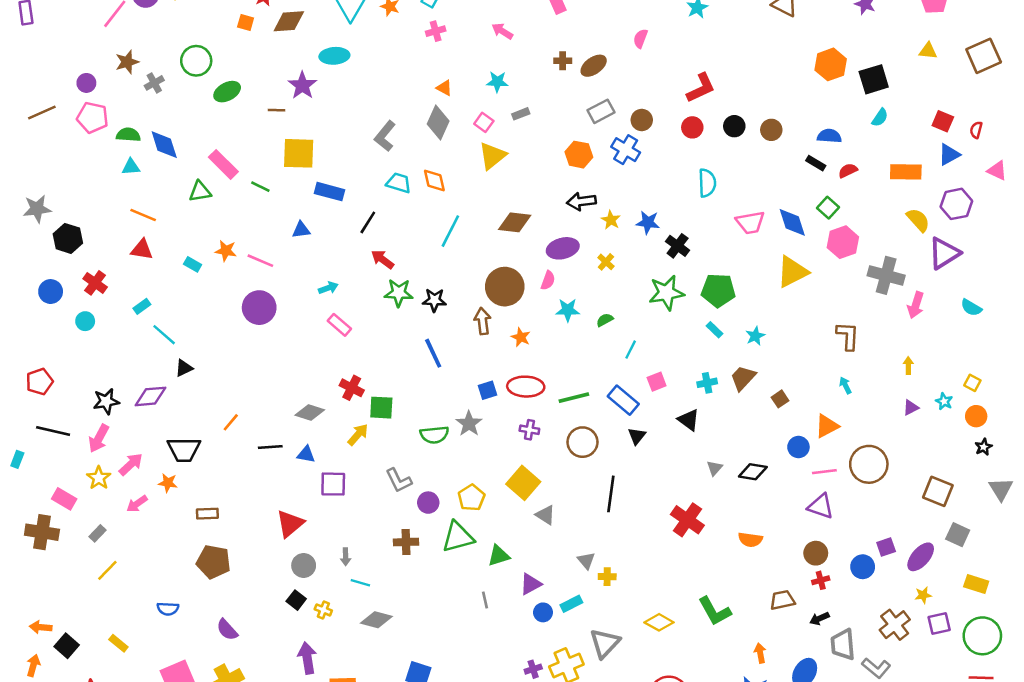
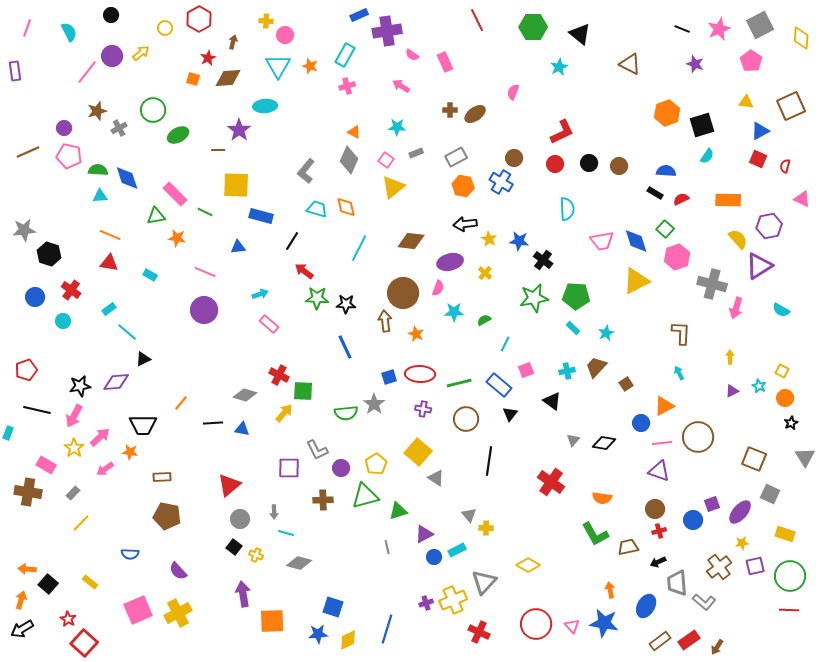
gray rectangle: (601, 111) -> (456, 157), moved
blue triangle: (949, 155) -> (760, 131), moved
orange star: (226, 251) -> (177, 238), moved
purple square: (333, 484) -> (289, 468), moved
green L-shape: (715, 611) -> (595, 534), moved

